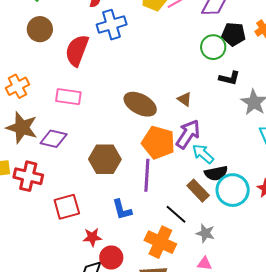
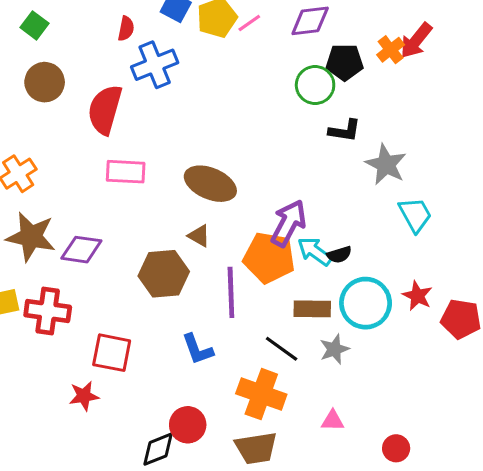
pink rectangle: (68, 97) -> (126, 172), moved
brown triangle: (185, 99) -> (199, 236), moved
orange pentagon: (158, 143) -> (269, 258), moved
black semicircle: (216, 173) -> (339, 255), moved, size x0.7
brown rectangle: (198, 191) -> (312, 309), turned -40
red square: (67, 207) -> (112, 353), turned 32
gray star: (205, 233) -> (334, 349), moved, turned -30
red star: (92, 237) -> (84, 396), moved

